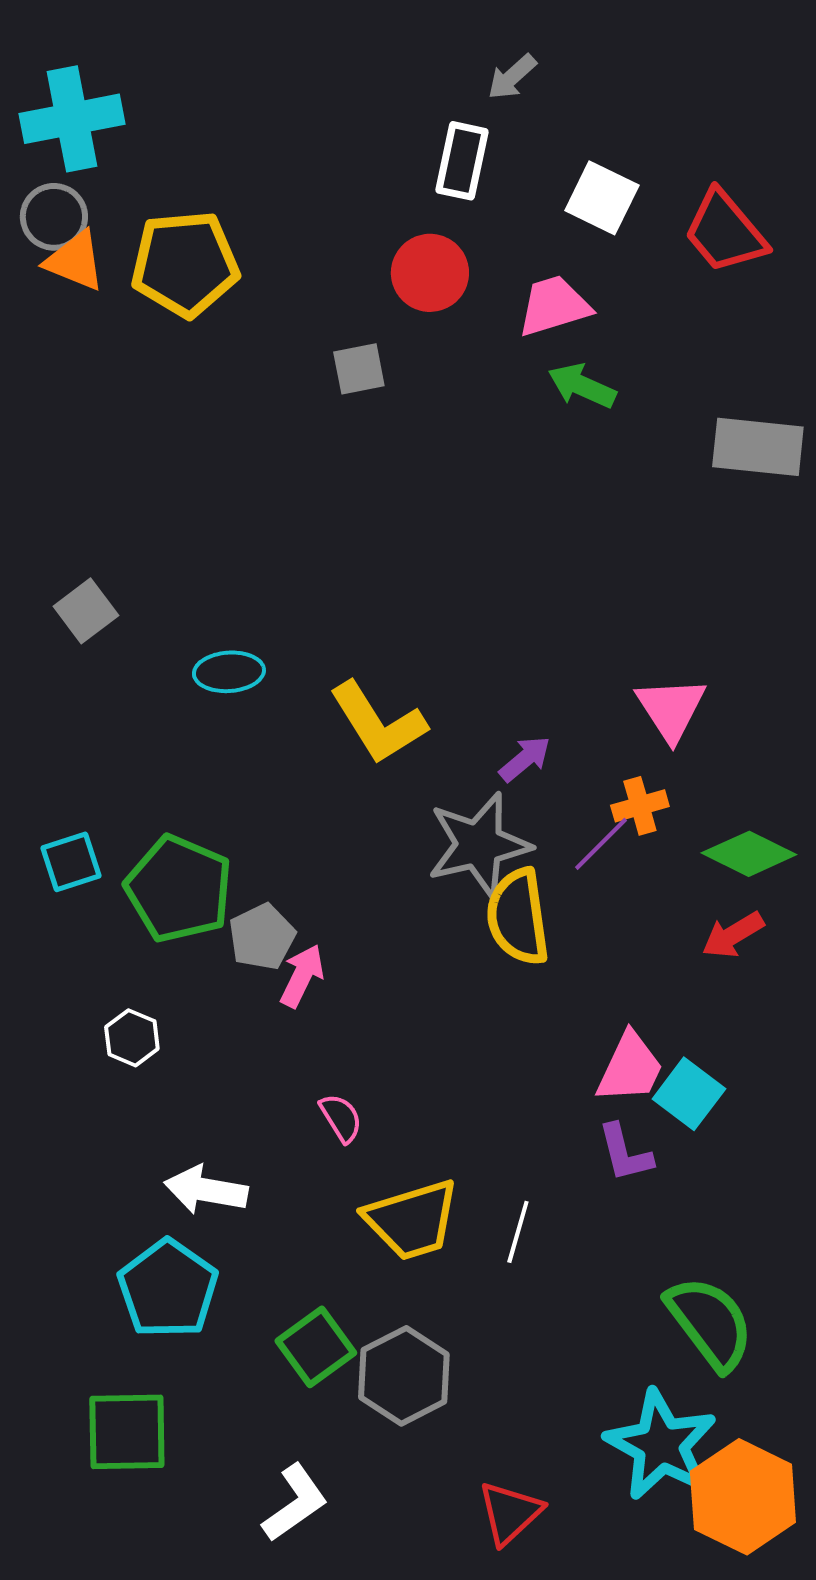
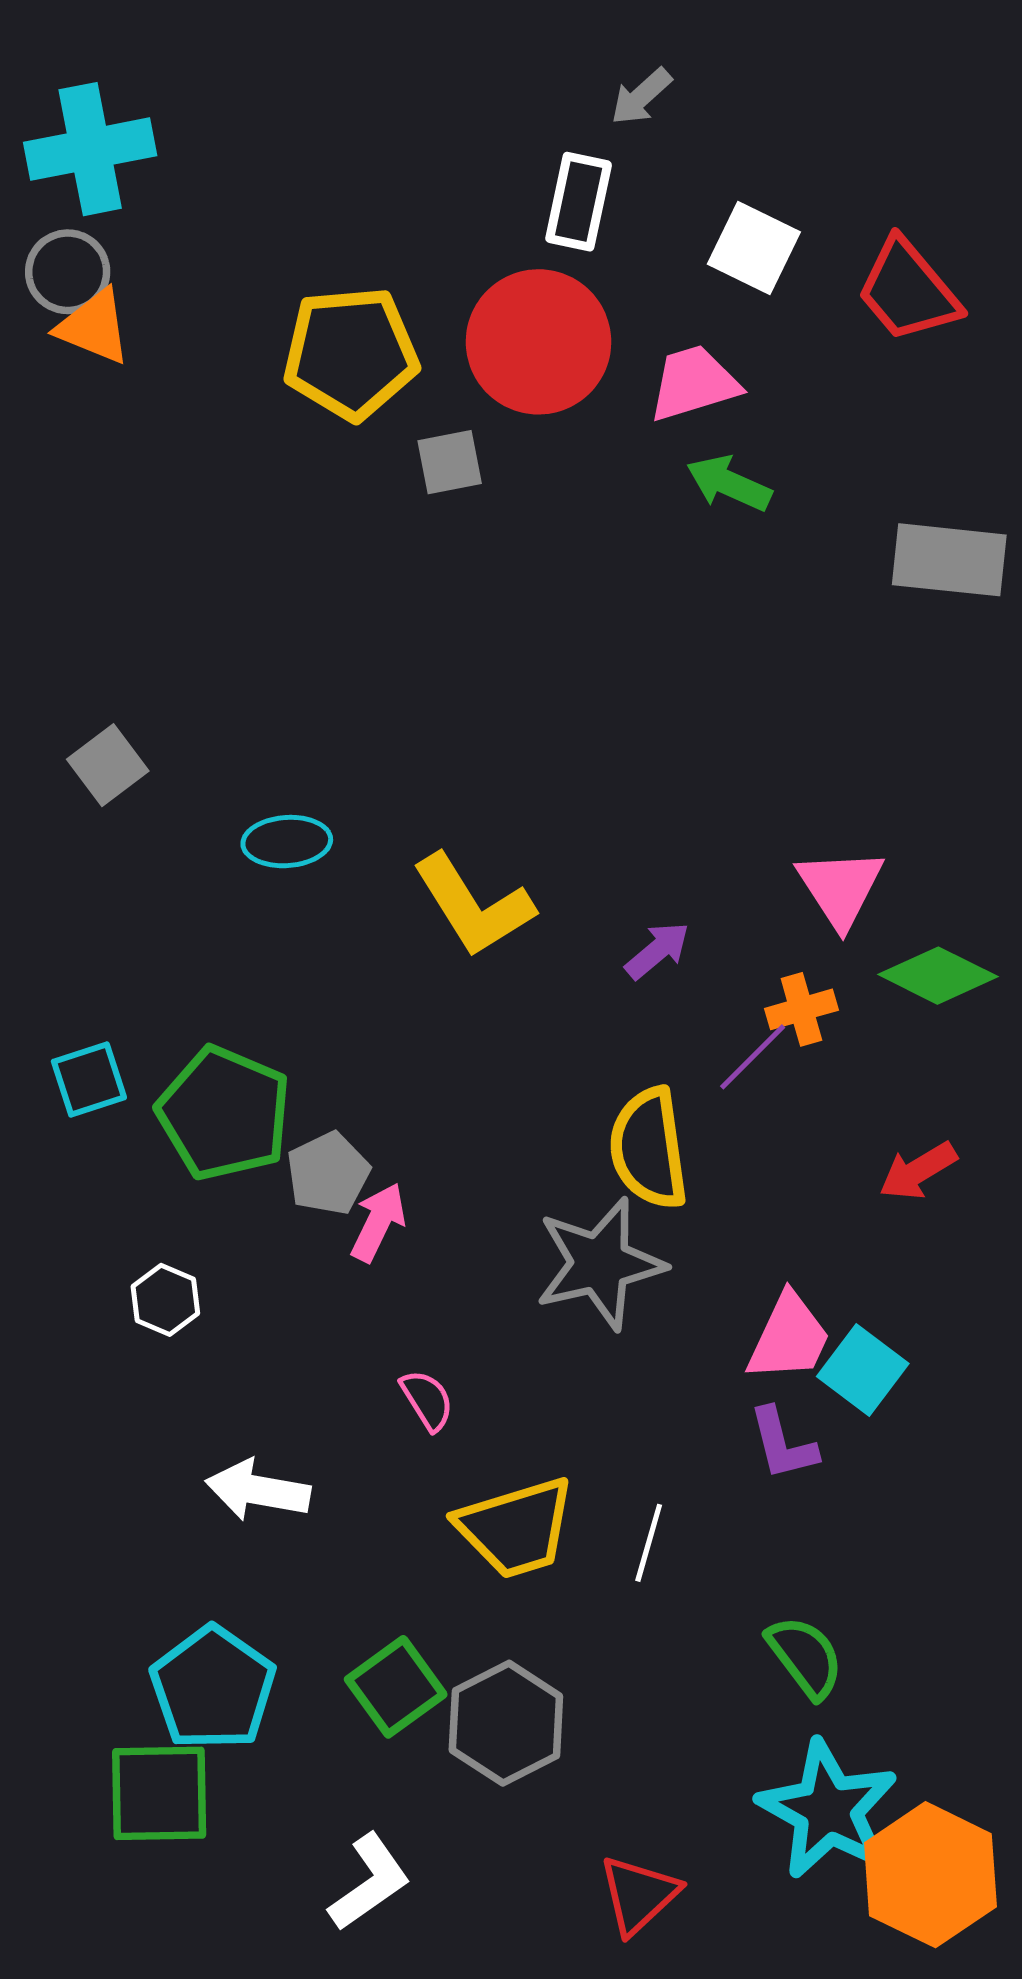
yellow pentagon: (185, 264) -> (351, 353), moved
red circle: (430, 273) -> (538, 342), size x1.5
gray star: (479, 845) -> (600, 1264), moved
green diamond: (749, 854) -> (938, 976), moved
cyan pentagon: (168, 1289) -> (213, 1688), moved
green semicircle: (710, 1323) -> (805, 1657), moved, size x0.7

